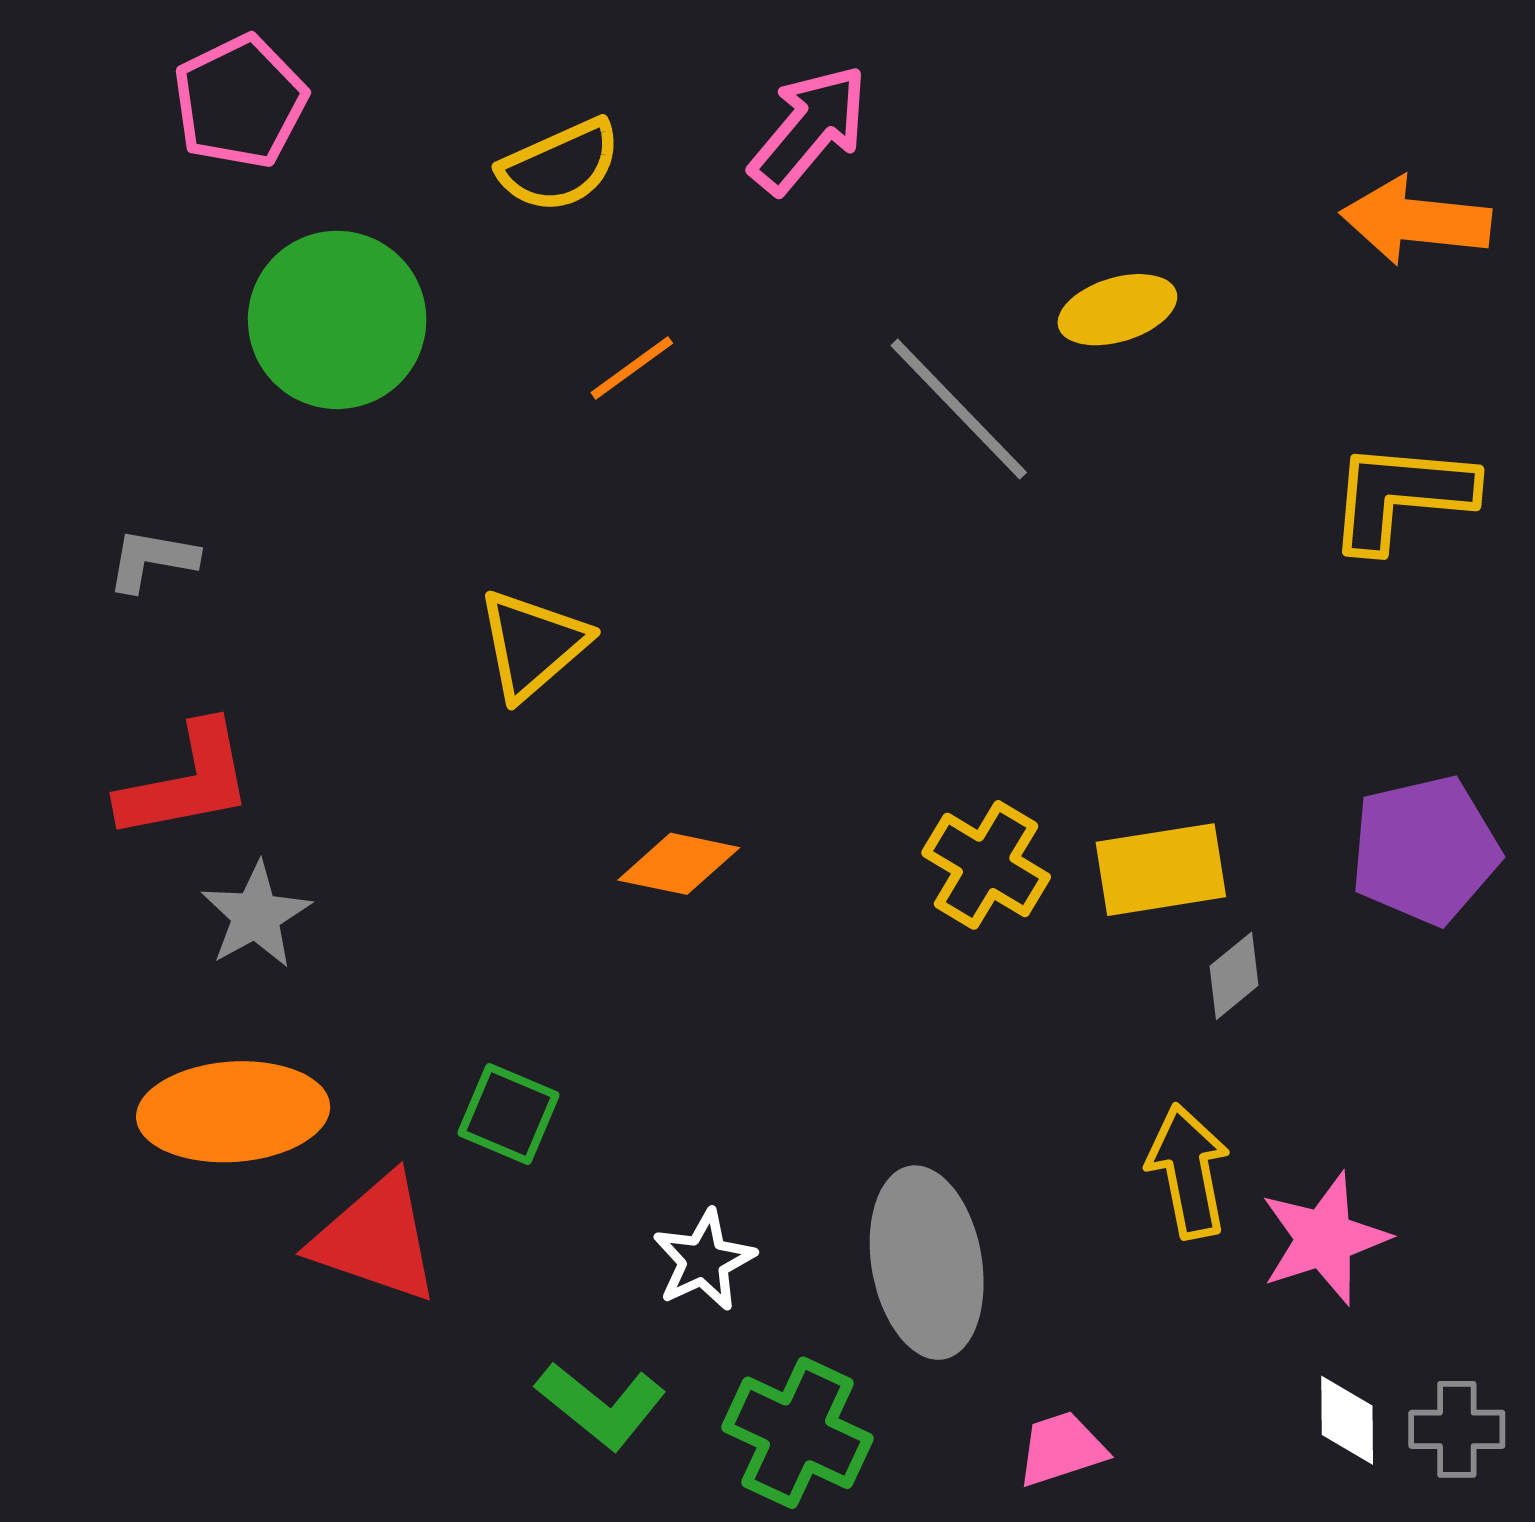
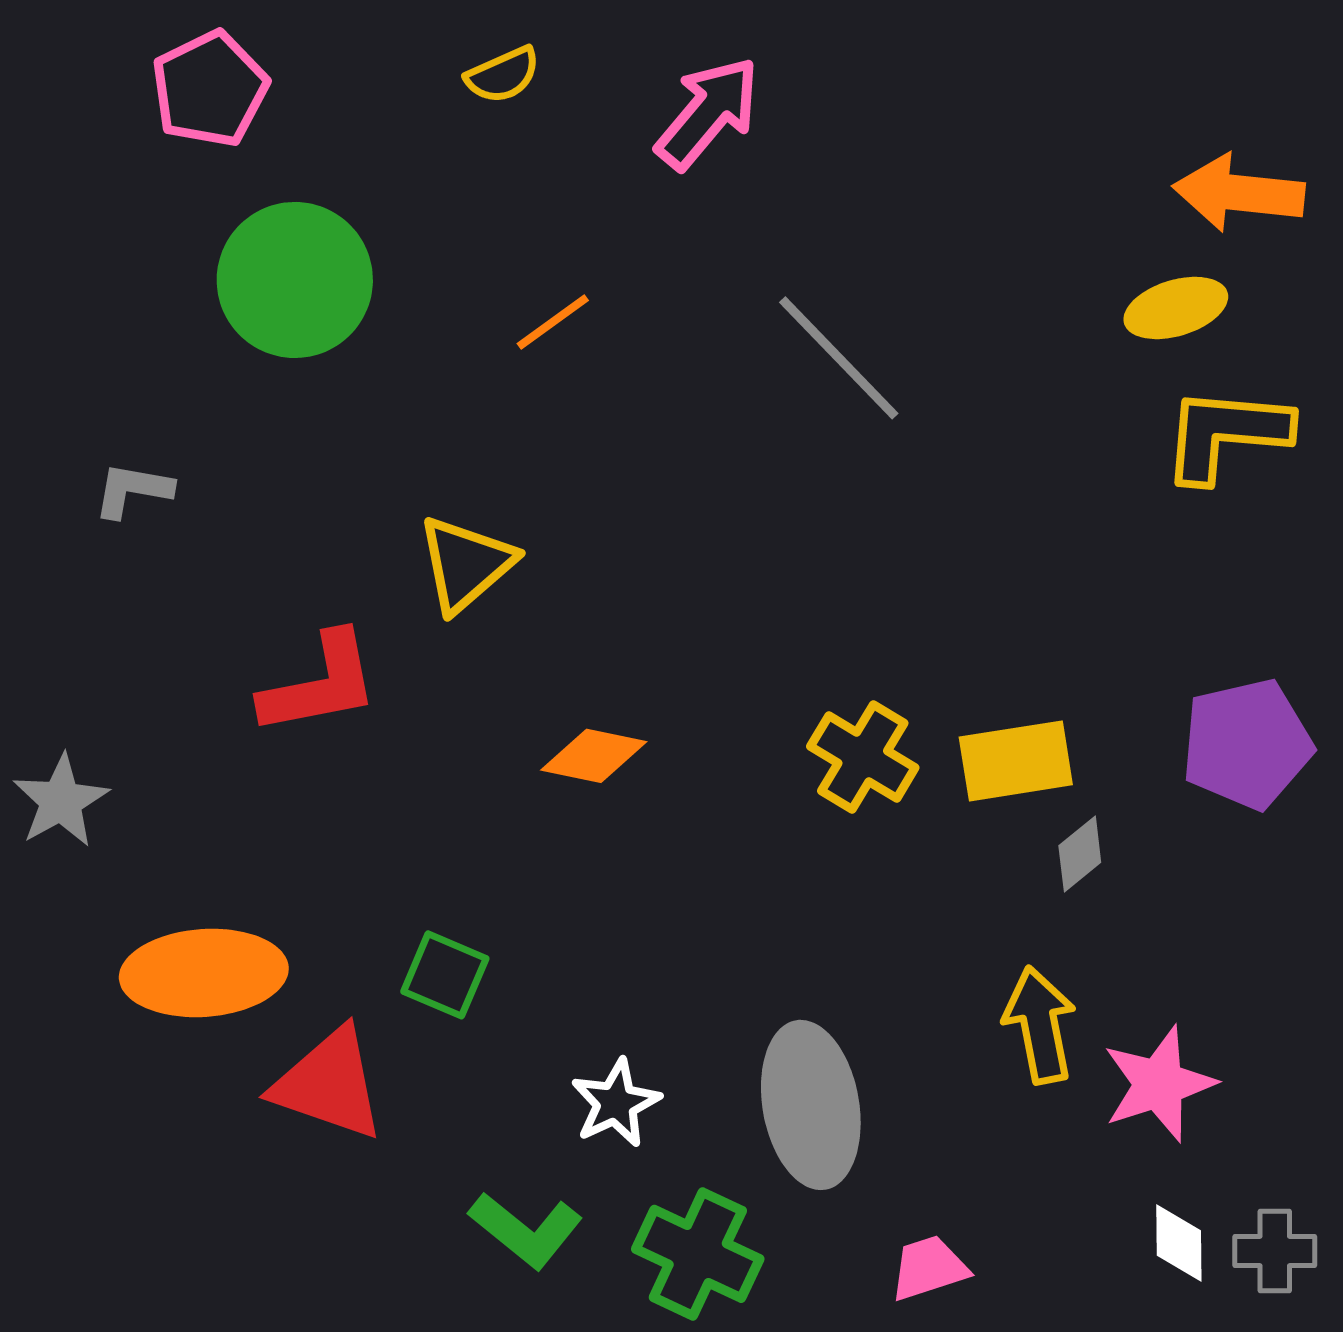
yellow semicircle: (560, 166) -> (503, 75), moved, size x0.7
yellow ellipse: (1117, 310) -> (1176, 308), moved
red L-shape: (186, 782) -> (320, 684), moved
gray star: (256, 915) -> (61, 801), moved

